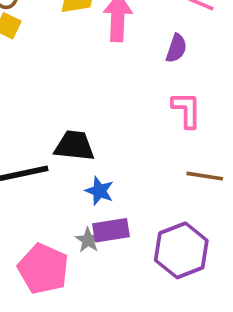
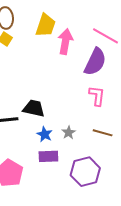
purple semicircle: (176, 48) -> (95, 62), size x1.8
gray star: (88, 240) -> (69, 133), moved

